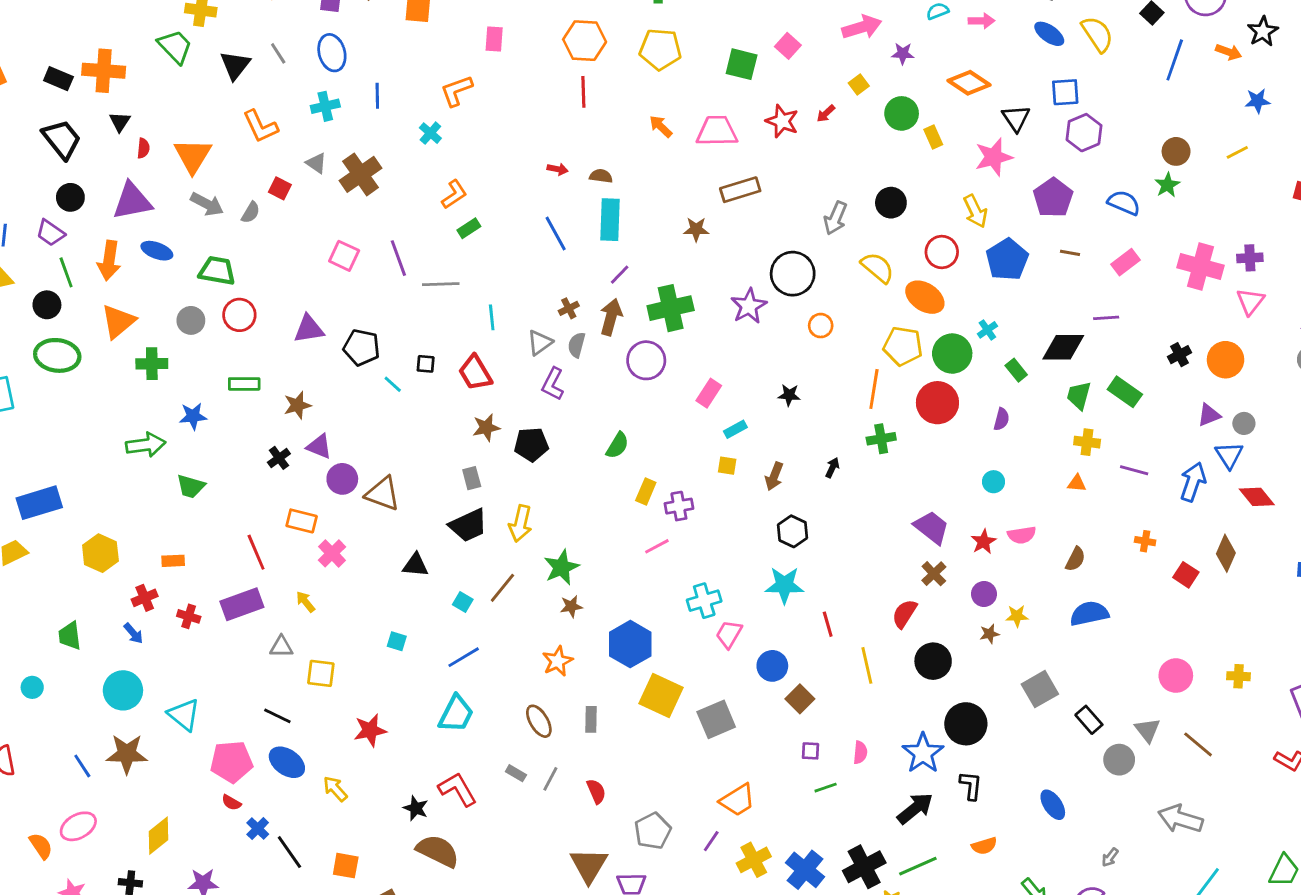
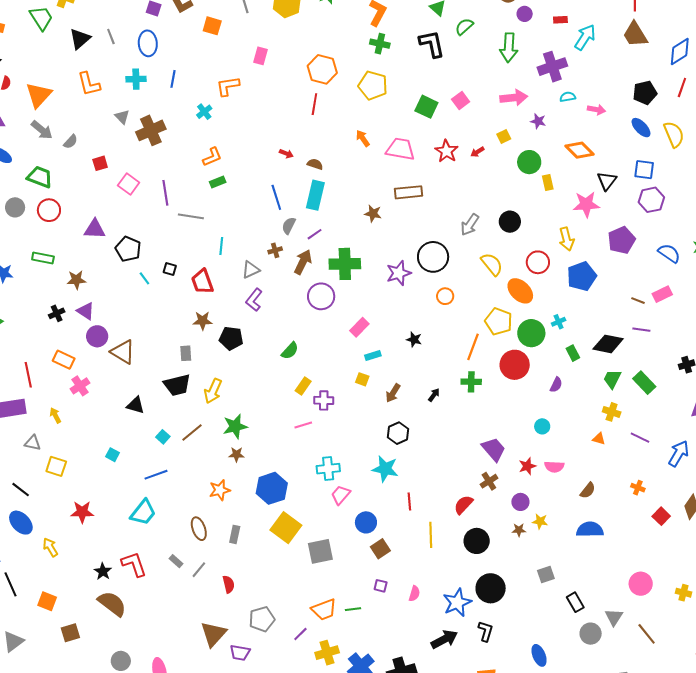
red square: (280, 188) -> (100, 163), moved, turned 35
brown line: (1070, 253) -> (638, 301), moved
gray semicircle: (577, 345) -> (289, 226), moved
gray square: (1040, 689) -> (546, 575), size x0.7
green line: (826, 788) -> (353, 609), moved

